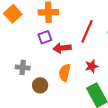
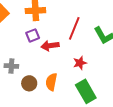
orange semicircle: (65, 73) -> (51, 82), moved

